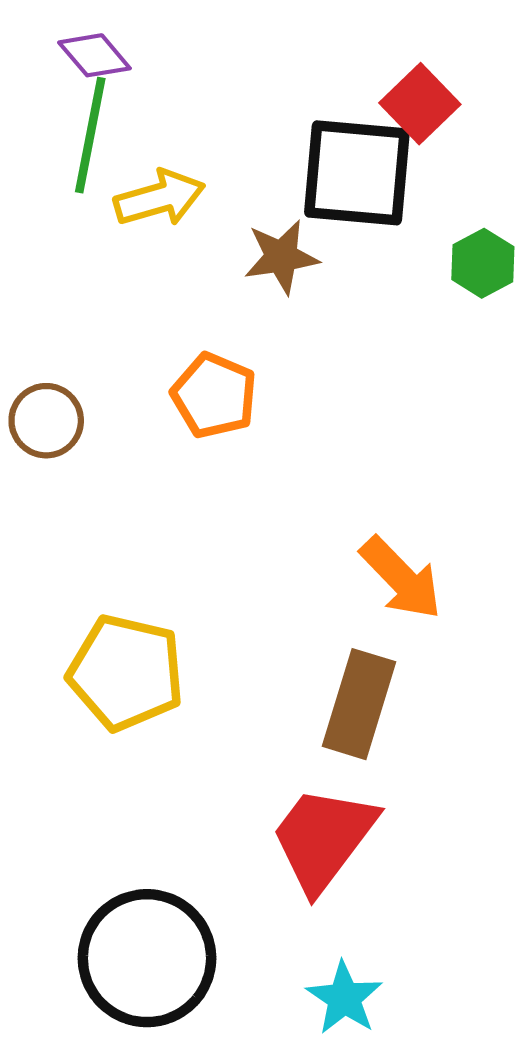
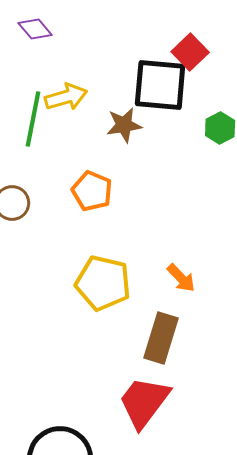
green line: (90, 135) -> (33, 119), moved
orange arrow: (401, 578) -> (181, 278), size x0.7
yellow pentagon: (126, 673) -> (103, 283), moved

